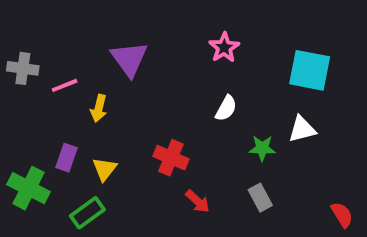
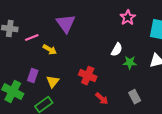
pink star: (224, 47) -> (128, 18), moved
yellow arrow: (99, 108) -> (50, 50), turned -72
green star: (262, 148) -> (130, 63), moved

